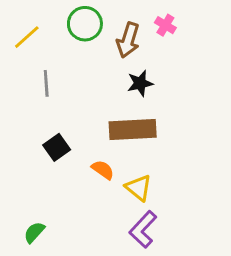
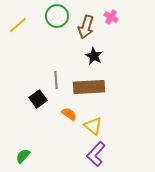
gray line: (46, 83) -> (56, 80), moved
black star: (140, 83) -> (94, 56), turned -30

